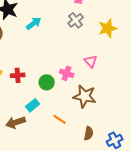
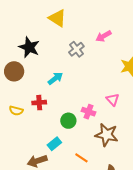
gray cross: (76, 20) -> (76, 49), moved
cyan arrow: (34, 23) -> (55, 78), moved
red cross: (18, 75) -> (39, 103), moved

